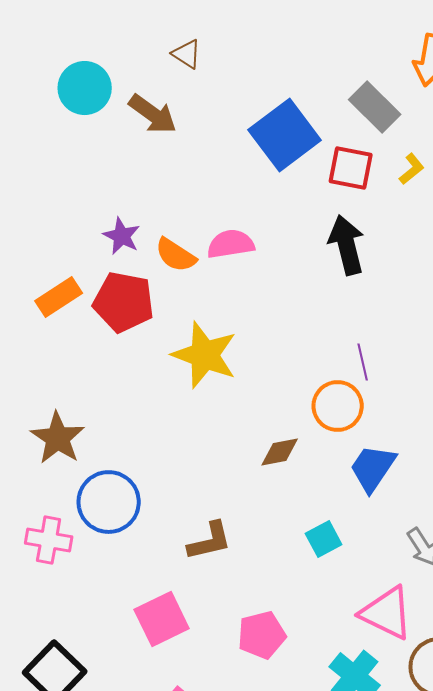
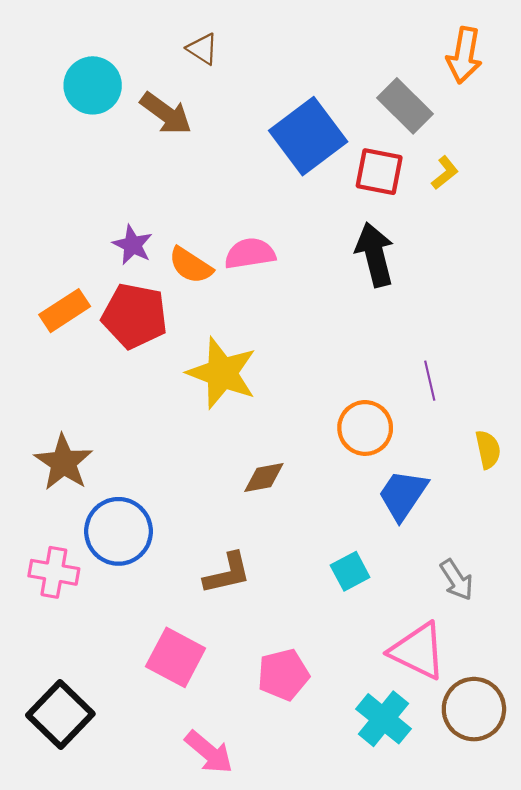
purple line: (363, 362) -> (430, 381), moved
brown diamond: (280, 452) -> (264, 478), moved
pink square: (162, 619) -> (176, 657), turned -36

